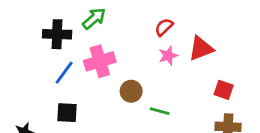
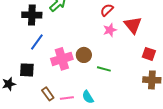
red triangle: (201, 48) -> (133, 25), turned -48
pink cross: (100, 61) -> (62, 59), moved
black square: (67, 113) -> (27, 70), moved

